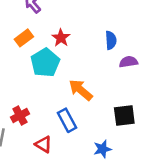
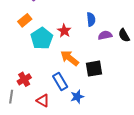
red star: (61, 38) -> (64, 31), moved
black square: (124, 116) -> (94, 69), moved
blue star: (102, 149) -> (77, 97), moved

